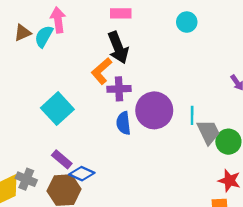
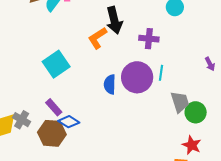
purple cross: (119, 89) -> (149, 39), moved
cyan line: (192, 115) -> (161, 73), moved

